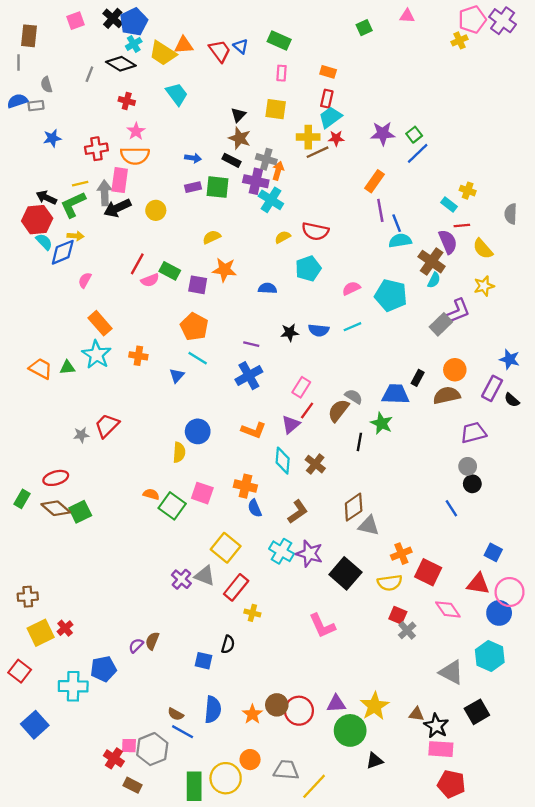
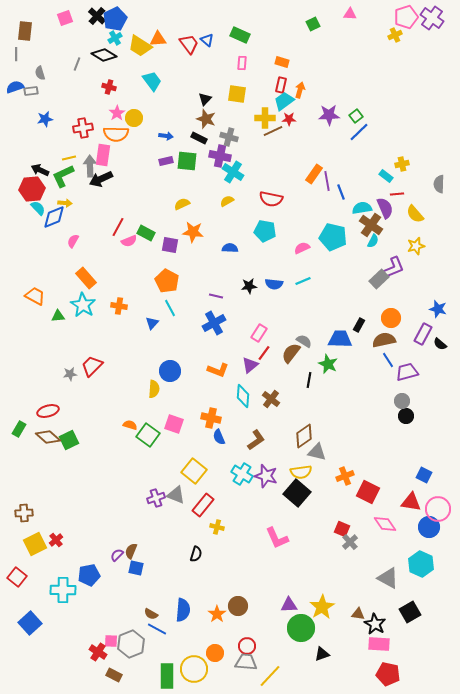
orange arrow: (278, 171) -> (300, 90), moved
orange rectangle: (375, 181) -> (314, 174), moved
yellow cross: (468, 191) -> (402, 164), turned -32
yellow circle: (156, 210) -> (134, 118), moved
yellow semicircle: (283, 237) -> (227, 201), moved
cyan semicircle: (400, 241) -> (362, 208), moved
cyan pentagon: (308, 269) -> (265, 231), turned 30
cyan pentagon: (391, 295) -> (333, 237), moved
cyan line: (198, 358) -> (170, 308), turned 30
orange trapezoid: (41, 369) -> (35, 296), moved
blue line: (451, 508) -> (388, 360), moved
purple cross: (181, 579) -> (156, 498), turned 30
yellow semicircle: (390, 583) -> (301, 472), moved
blue square: (204, 661) -> (136, 568), moved
red circle: (299, 711) -> (247, 646), moved, size x0.7

